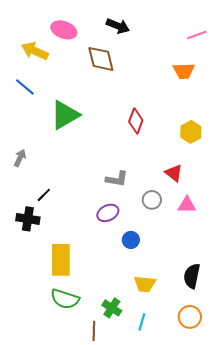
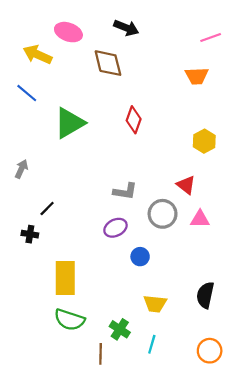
red diamond: (136, 121) -> (134, 120), moved
gray circle: (152, 200) -> (163, 214), size x1.4
black cross: (28, 219) -> (30, 234), size x0.7
orange circle: (190, 317) -> (210, 351), moved

